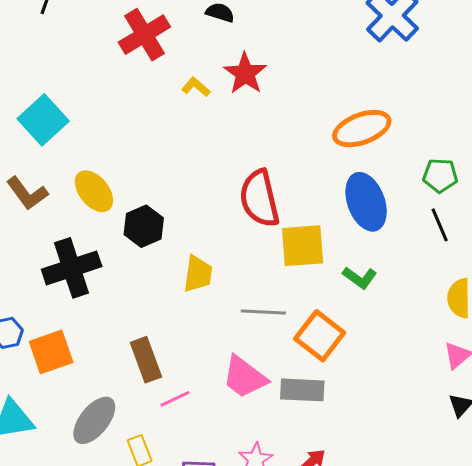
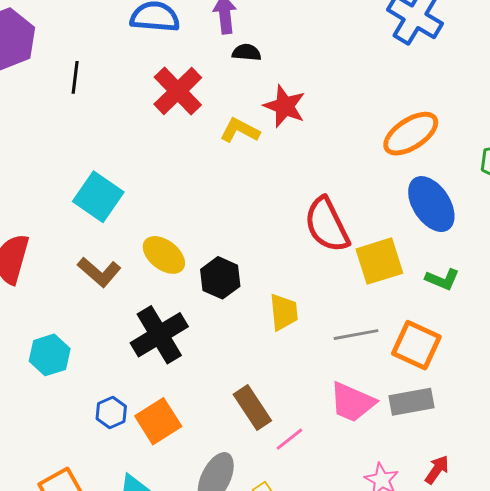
yellow L-shape: (196, 87) -> (240, 130), size x1.4

